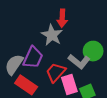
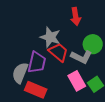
red arrow: (62, 18) -> (76, 16), moved
red trapezoid: (56, 72) -> (58, 52), moved, turned 100

